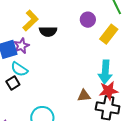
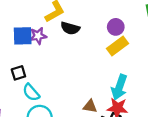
yellow rectangle: (109, 34) -> (117, 46), moved
cyan semicircle: (19, 69) -> (31, 92), moved

